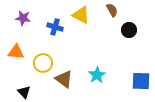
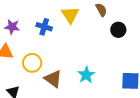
yellow triangle: (81, 15) -> (70, 15), turned 30
purple star: (23, 18) -> (12, 27), moved

